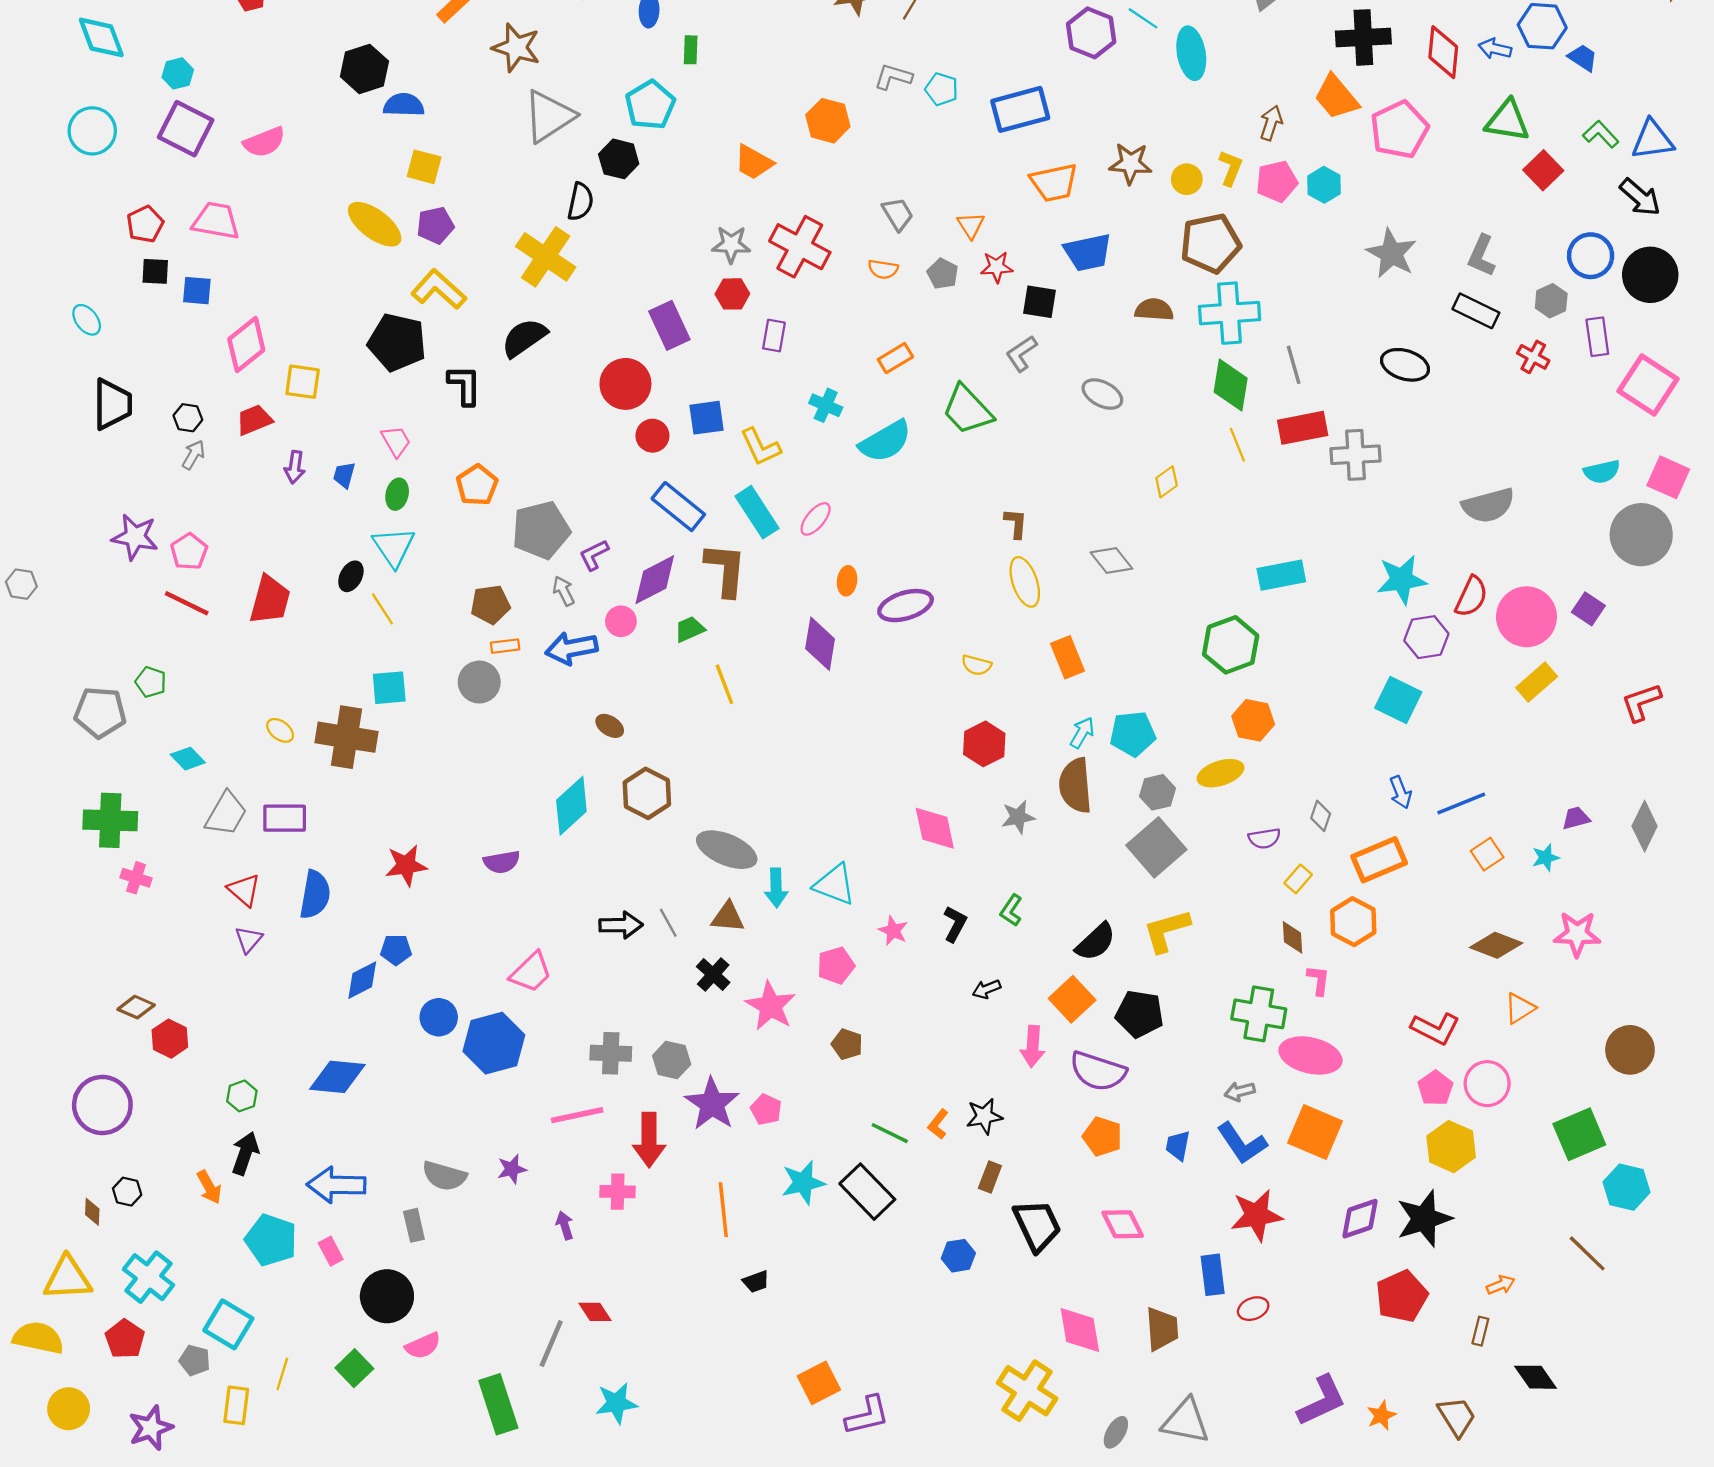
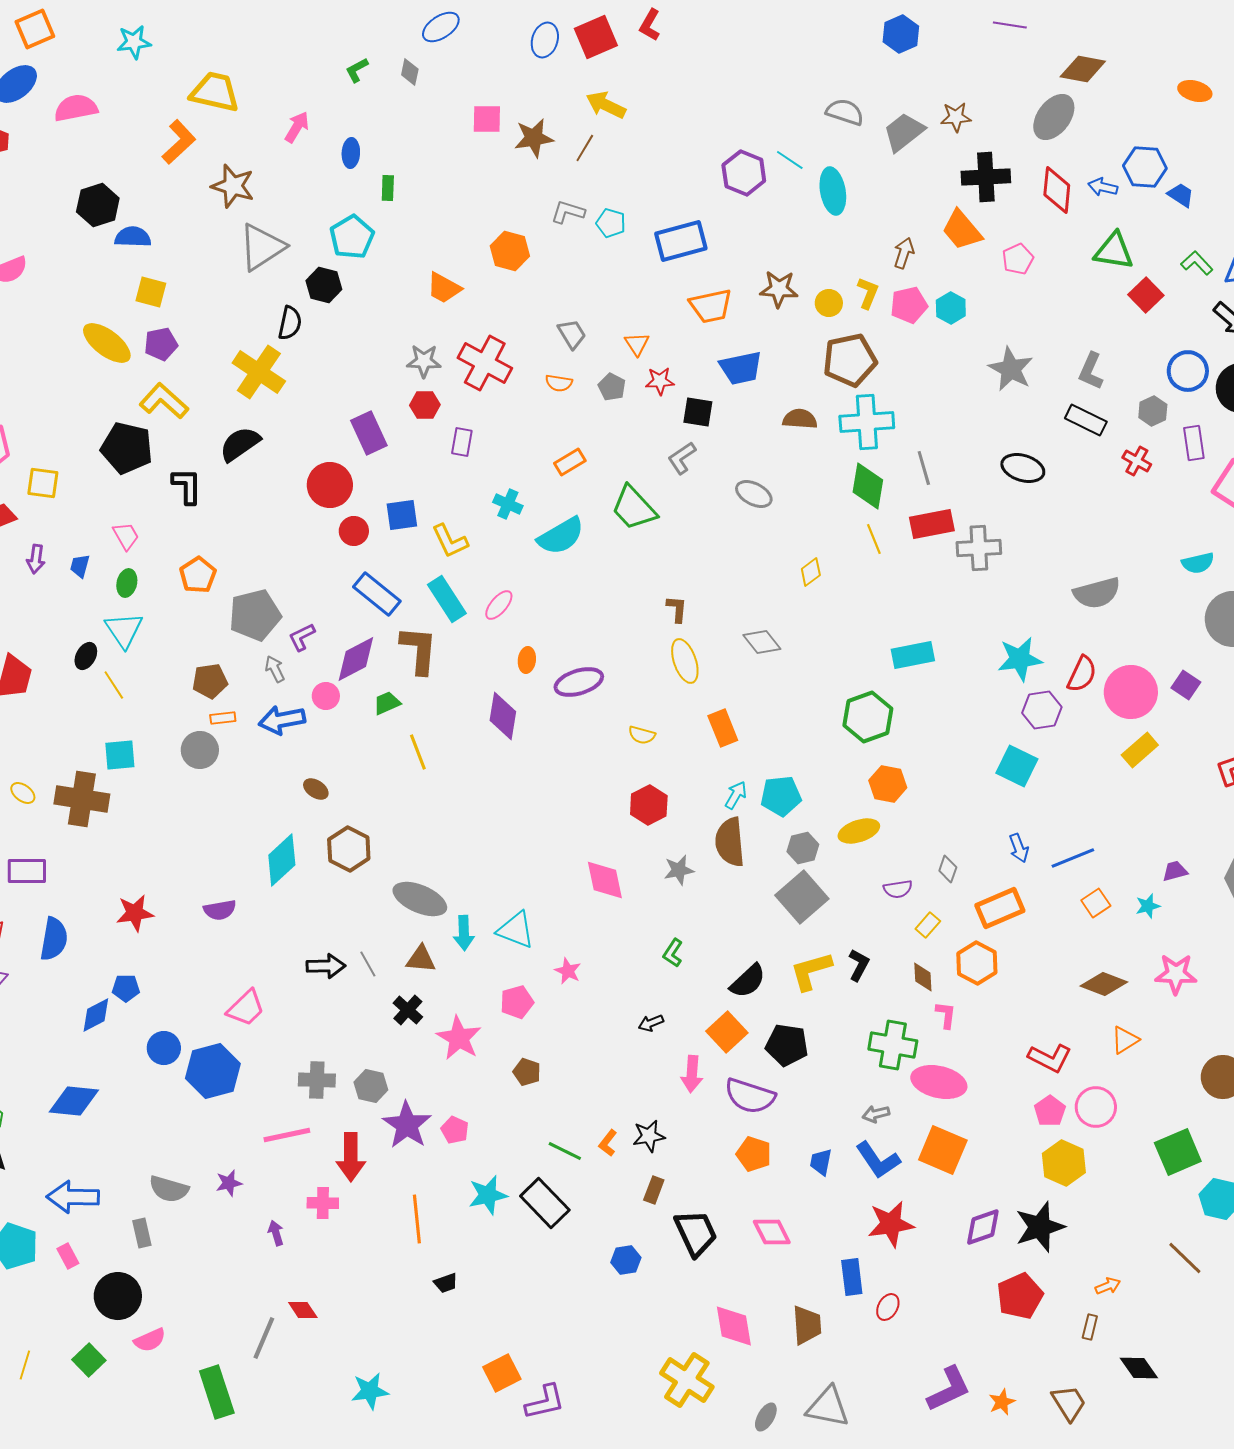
pink pentagon: (1399, 130) -> (1018, 259), size x0.6
black L-shape: (955, 924) -> (859, 965), moved
red ellipse: (1253, 1309) -> (888, 1307), turned -40
cyan star: (616, 1403) -> (370, 1391), moved

